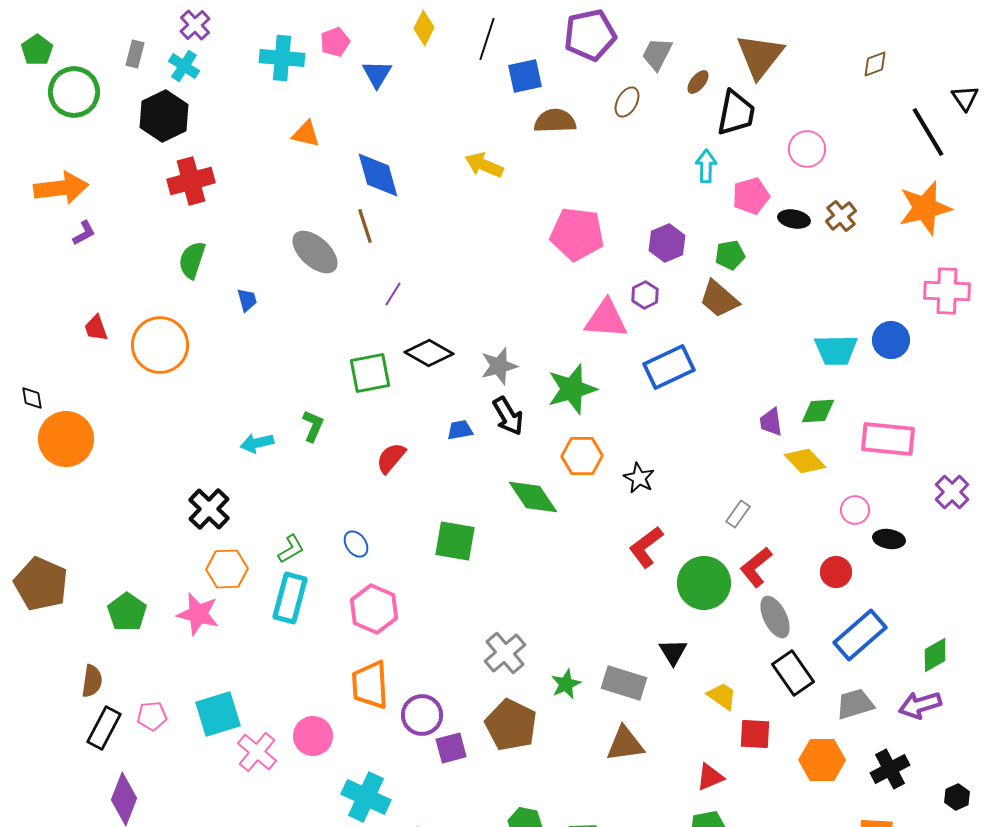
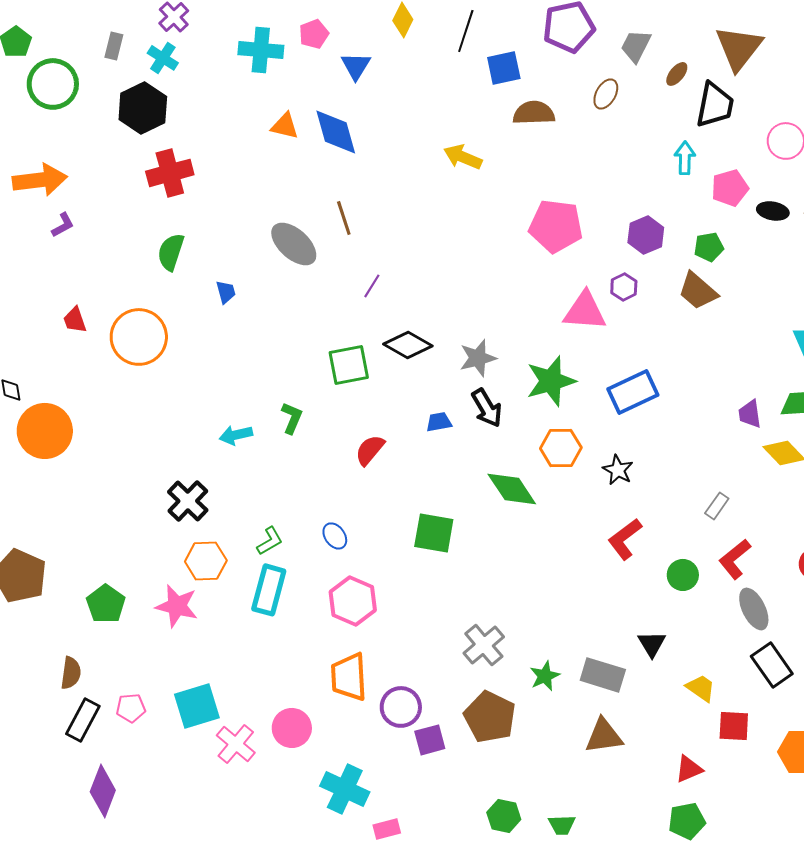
blue diamond: (378, 175) -> (336, 132), moved
blue rectangle: (669, 367) -> (633, 392), moved
green circle: (704, 583) -> (683, 575), size x0.6

